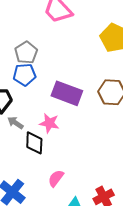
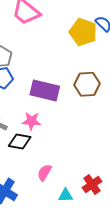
black diamond: (34, 143) -> (20, 142), turned -75

